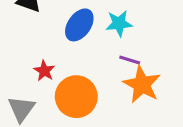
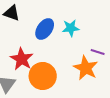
purple line: (130, 60) -> (98, 52), moved
red star: (44, 71) -> (22, 59), size x1.6

